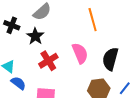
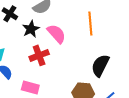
pink semicircle: (80, 53) -> (56, 34), moved, turned -30

